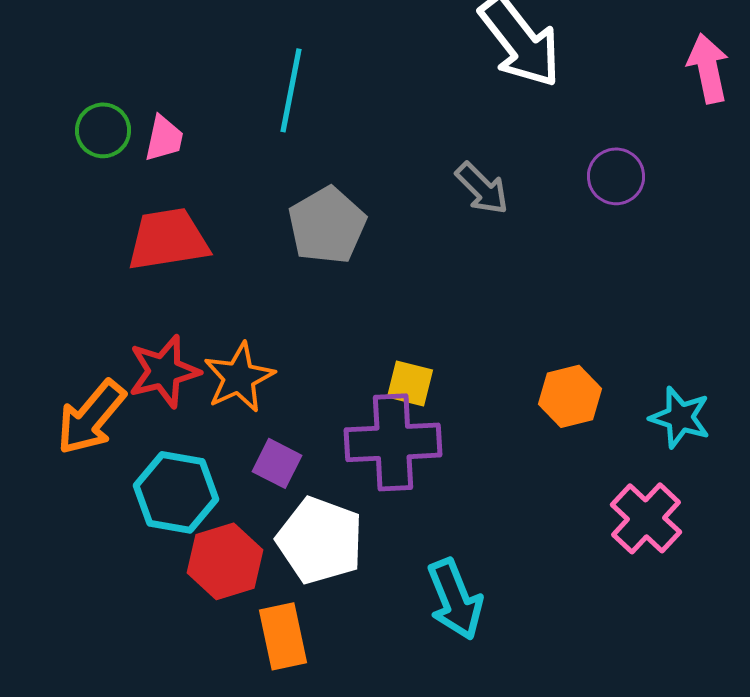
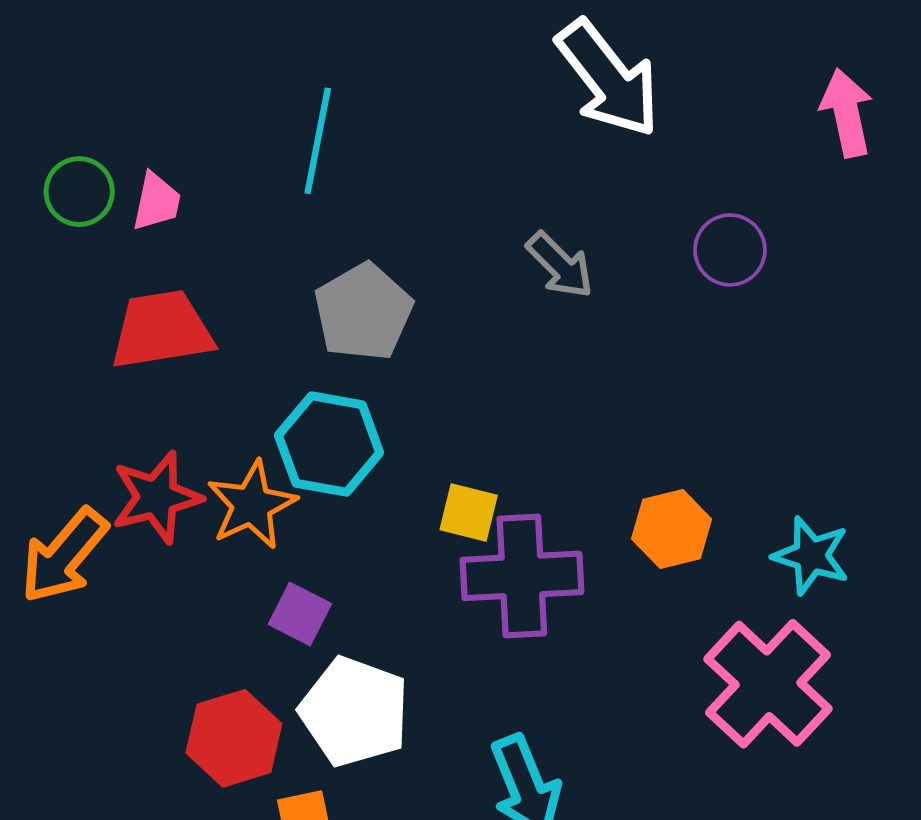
purple cross: (393, 442) -> (522, 576), moved
cyan hexagon: (176, 492) -> (329, 444), moved
pink cross: (646, 518) -> (768, 684), size x1.4

